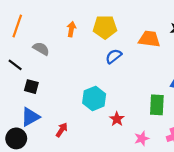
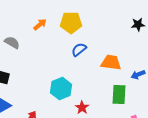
orange arrow: (71, 29) -> (40, 25), turned 40
orange trapezoid: (149, 39) -> (111, 63), moved

